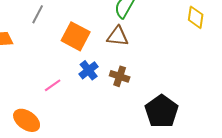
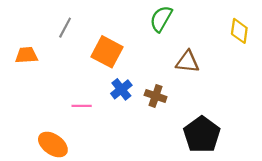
brown triangle: (118, 36) -> (188, 62), moved
pink line: (53, 85) -> (82, 106), turned 36

